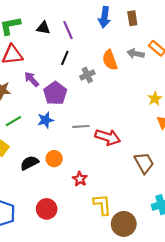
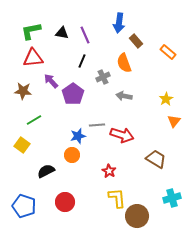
brown rectangle: (132, 18) -> (136, 41), moved, turned -32
gray arrow: (136, 54) -> (124, 96), moved
blue star: (46, 120) -> (78, 136), moved
black semicircle: (29, 163) -> (46, 171), moved
brown trapezoid: (144, 163) -> (156, 159), turned -30
red star: (80, 179) -> (109, 171), moved

